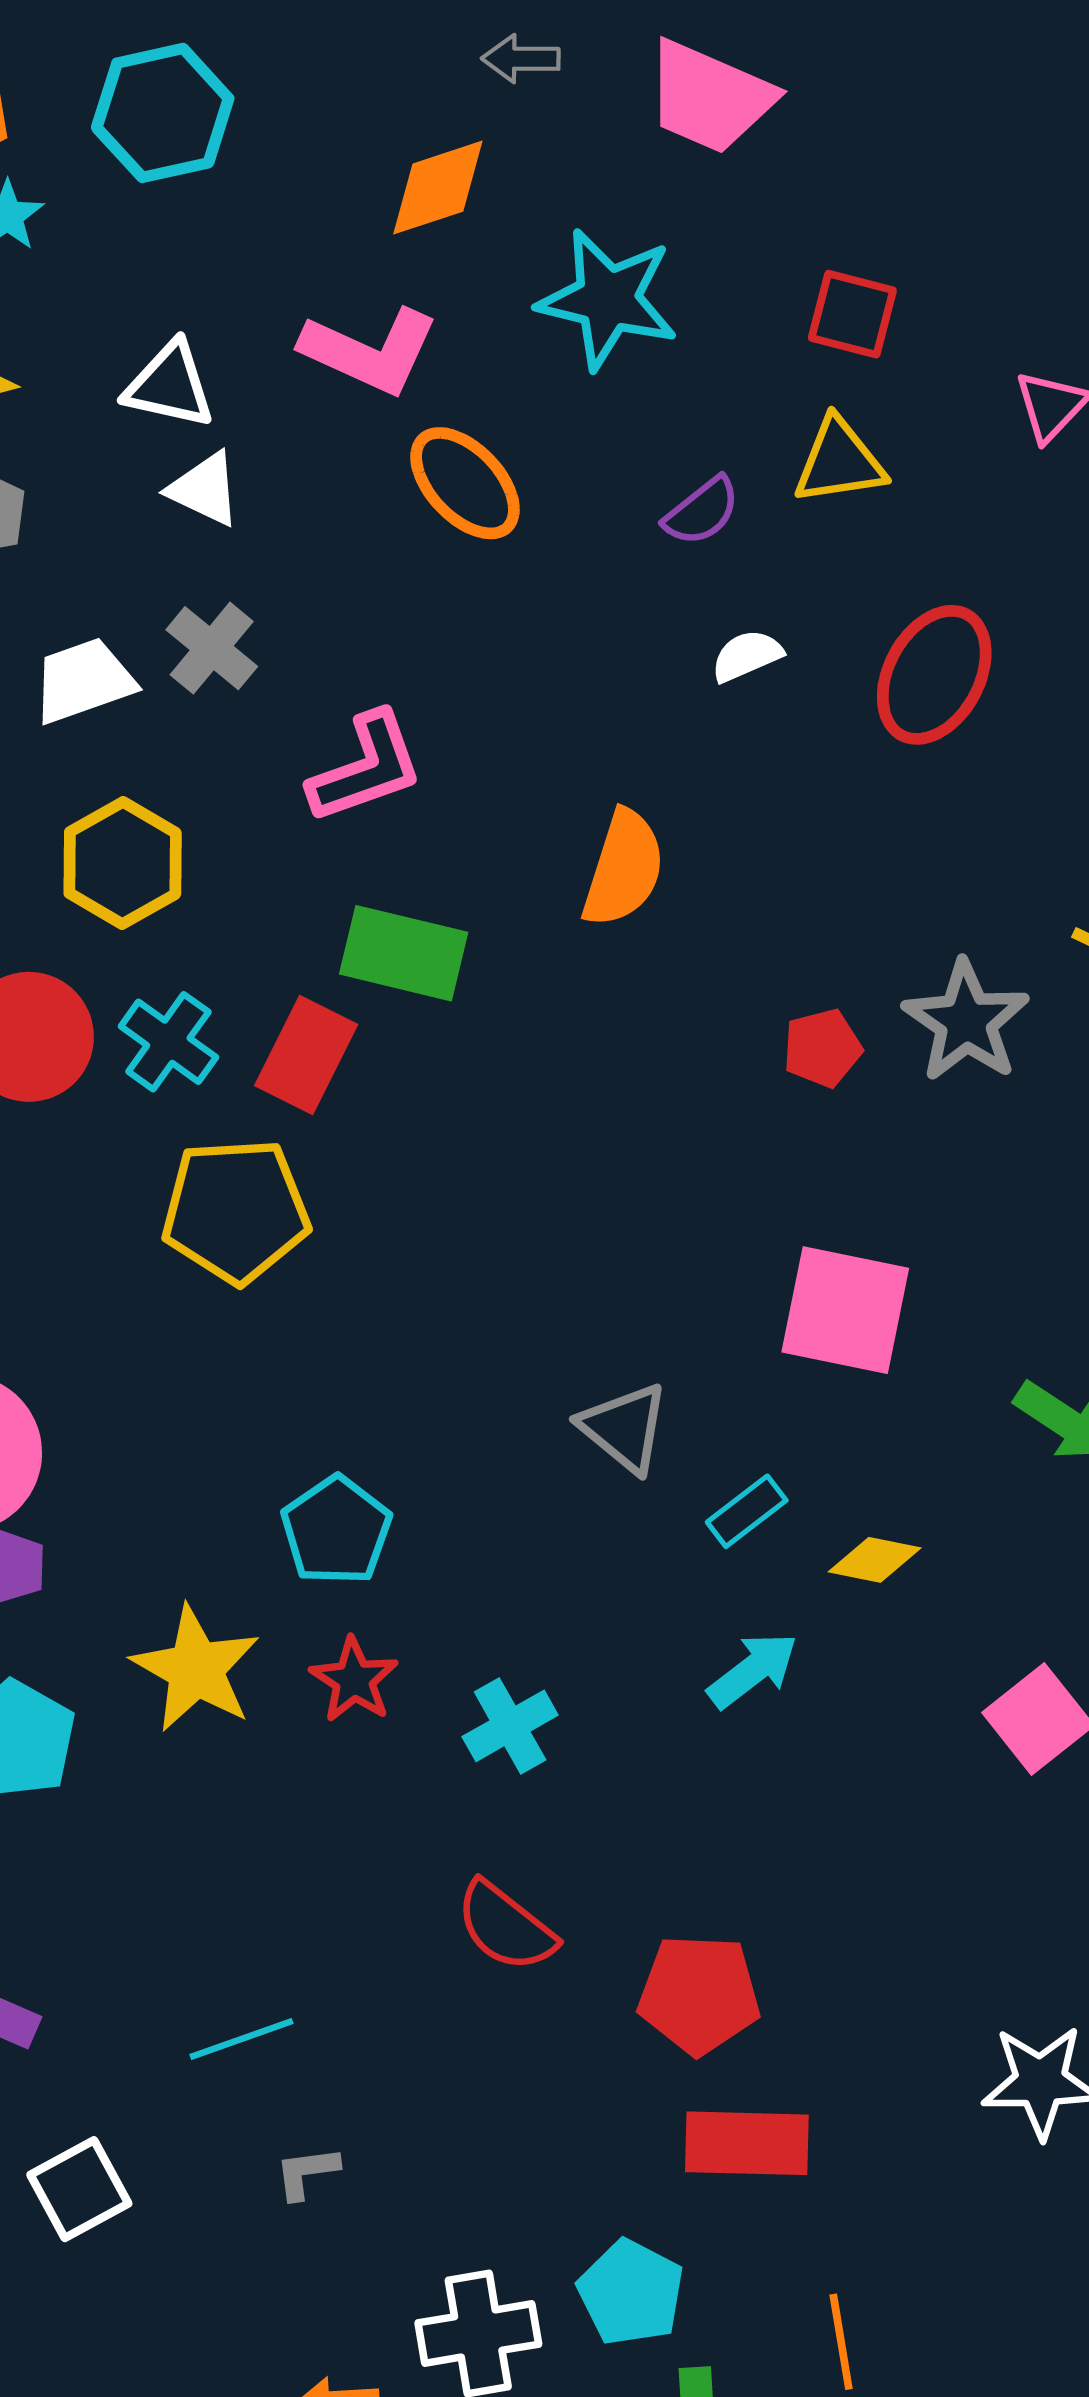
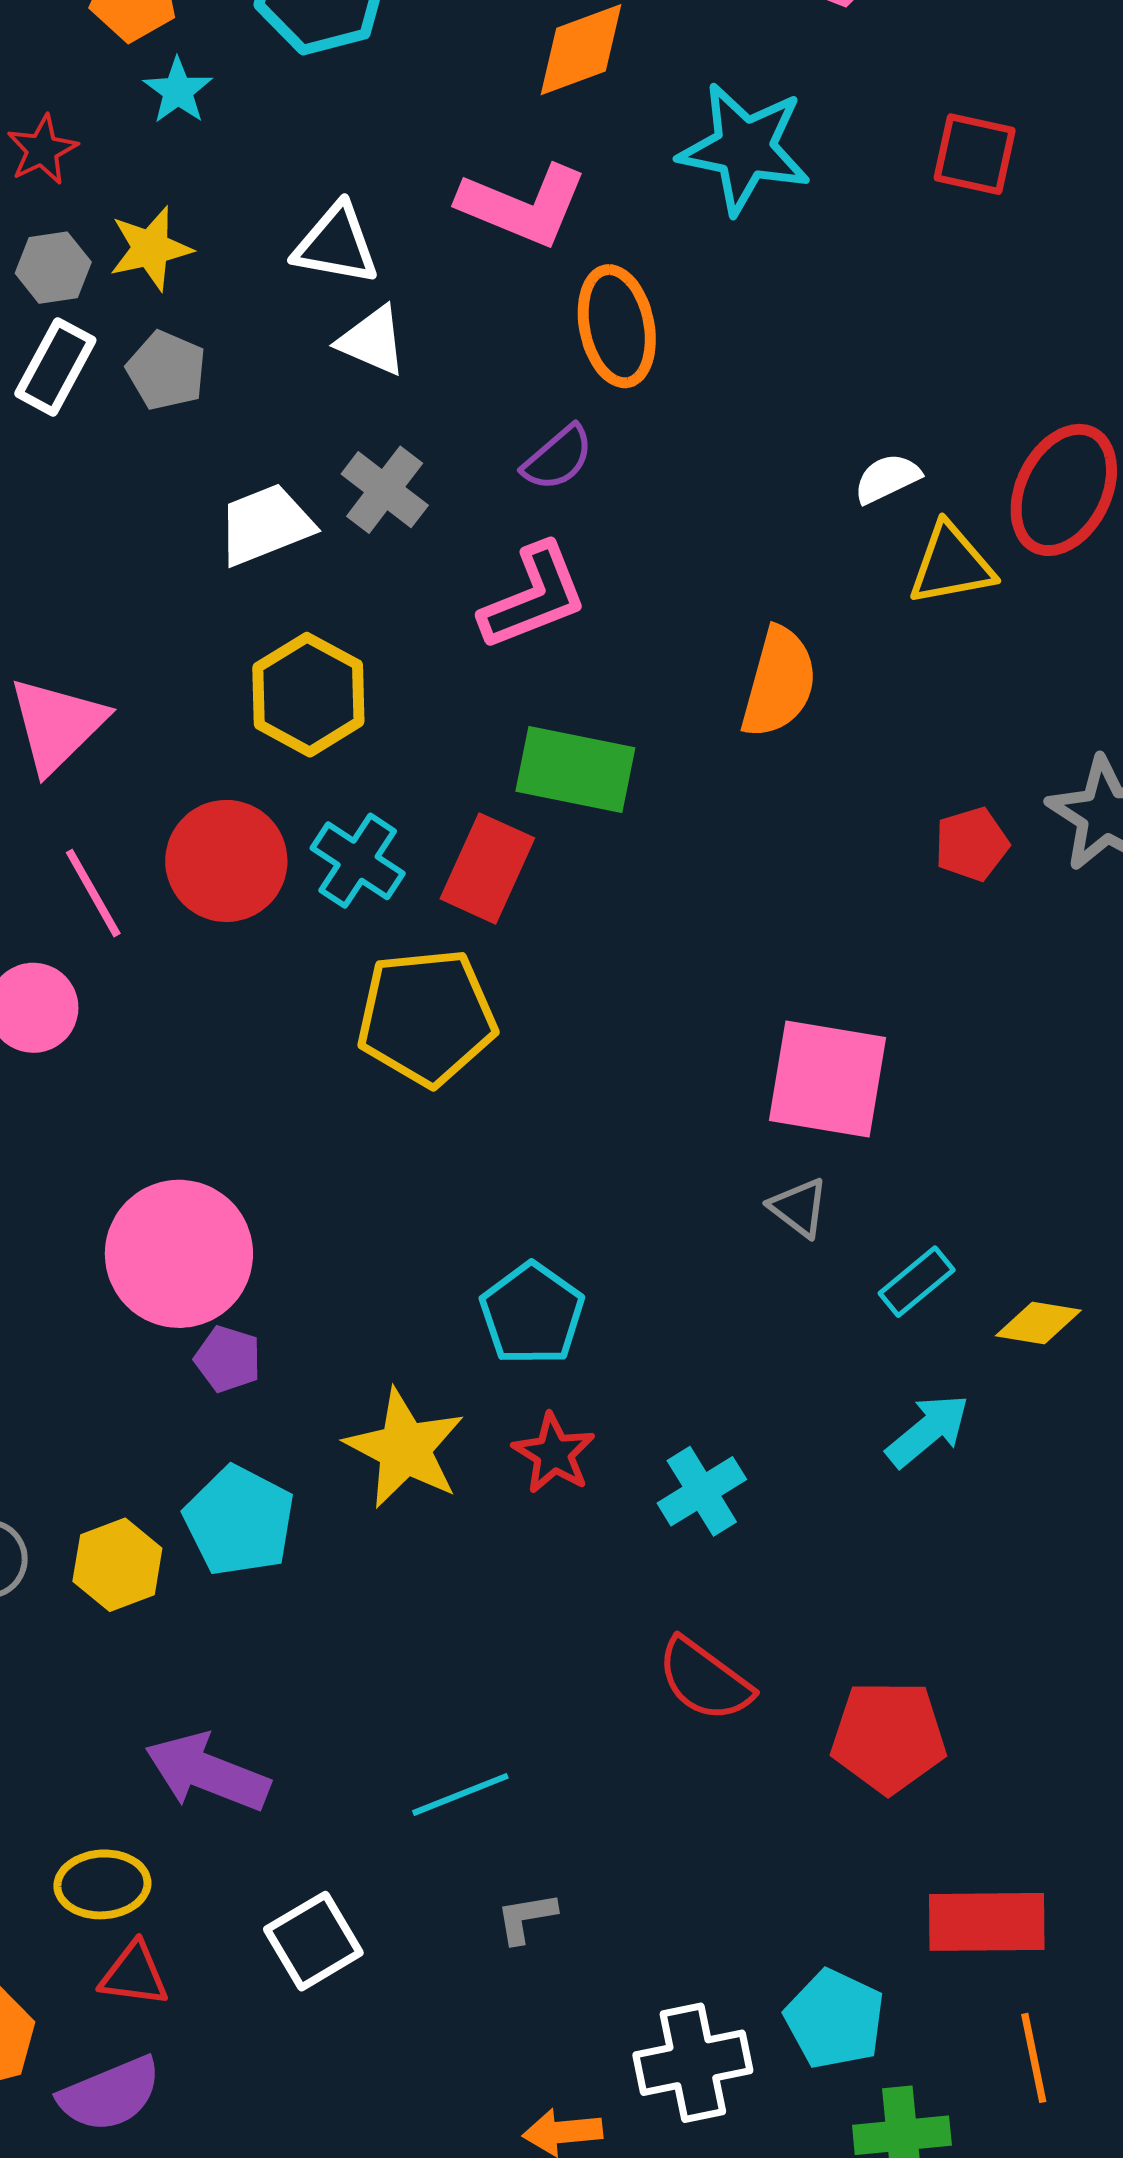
yellow triangle: (839, 461) -> (951, 564), moved
orange ellipse: (465, 483) -> (617, 326), turned 34
purple semicircle: (702, 511) -> (558, 458), moved
pink square: (845, 1310) -> (827, 1079), moved
gray triangle: (624, 1428) -> (799, 1208), size x0.7
red rectangle: (747, 2143) -> (987, 1922), moved

